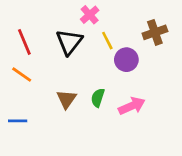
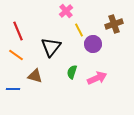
black triangle: (69, 42) -> (51, 47), moved
brown triangle: (67, 99) -> (35, 76), moved, turned -49

